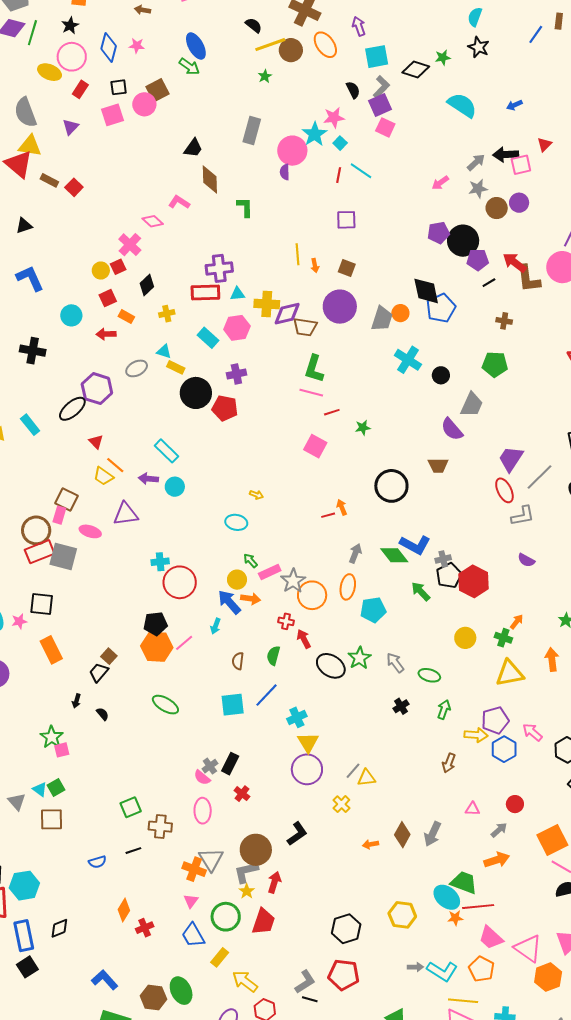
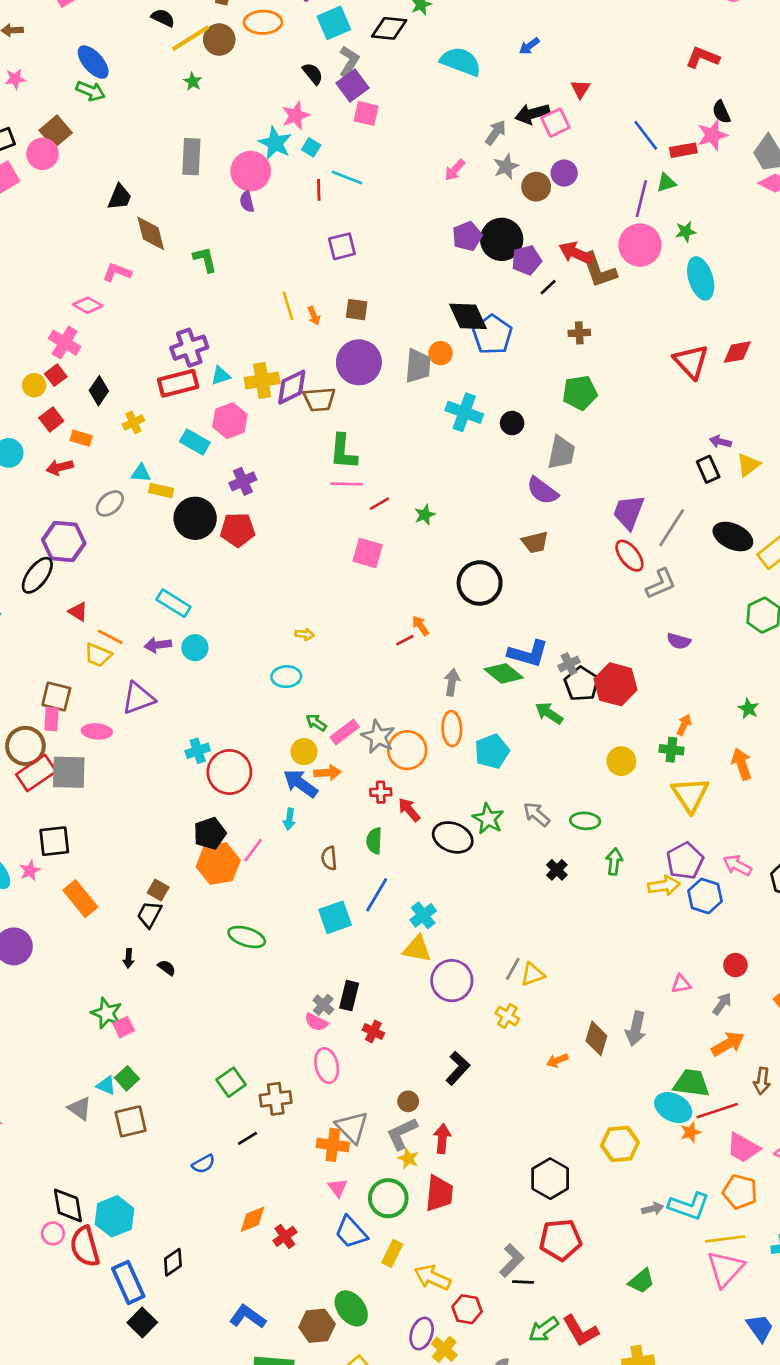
orange ellipse: (325, 45) -> (263, 22), turned -44
yellow triangle: (510, 673) -> (690, 795), turned -40
yellow triangle: (308, 742) -> (417, 949), moved, turned -35
brown arrow: (449, 763) -> (762, 1081), moved
brown circle: (256, 850) -> (408, 1101), size x0.5
orange diamond: (124, 910) -> (252, 1219), turned 50

